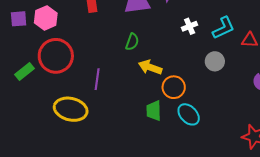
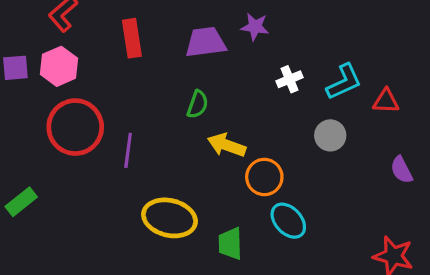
green rectangle: (24, 71) -> (21, 202), moved
purple line: (97, 79) -> (128, 150), moved
yellow ellipse: (71, 109) -> (170, 218), moved
green trapezoid: (154, 111) -> (230, 244), moved

